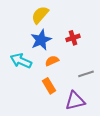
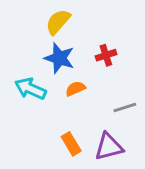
blue star: (41, 40) -> (59, 58), turned -30
orange rectangle: (49, 86) -> (71, 144), moved

